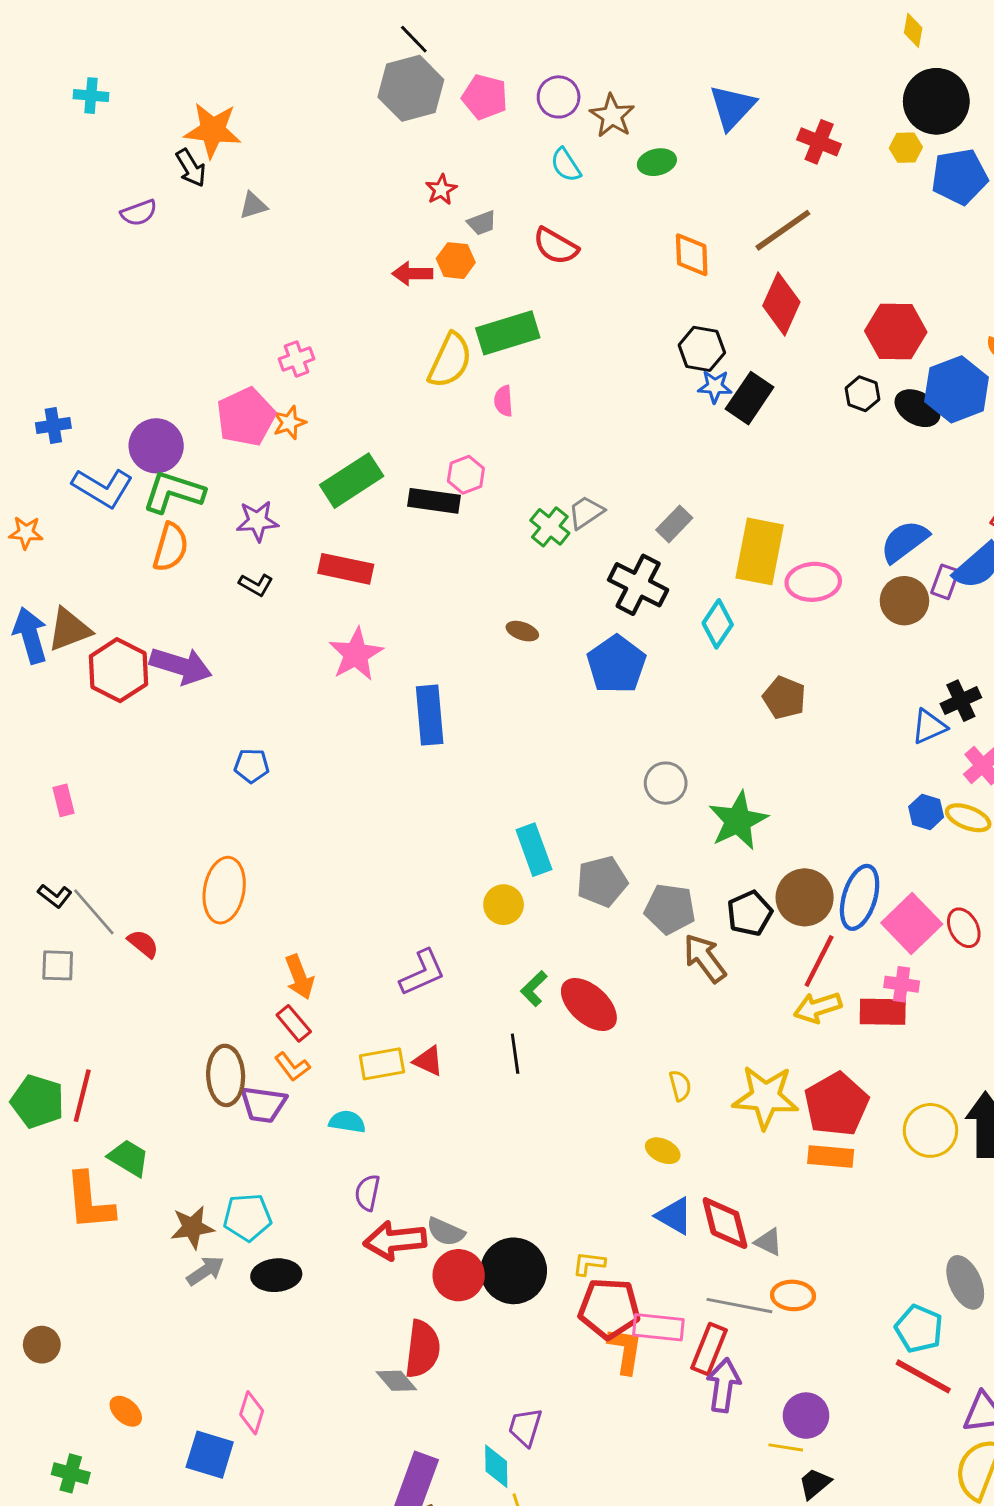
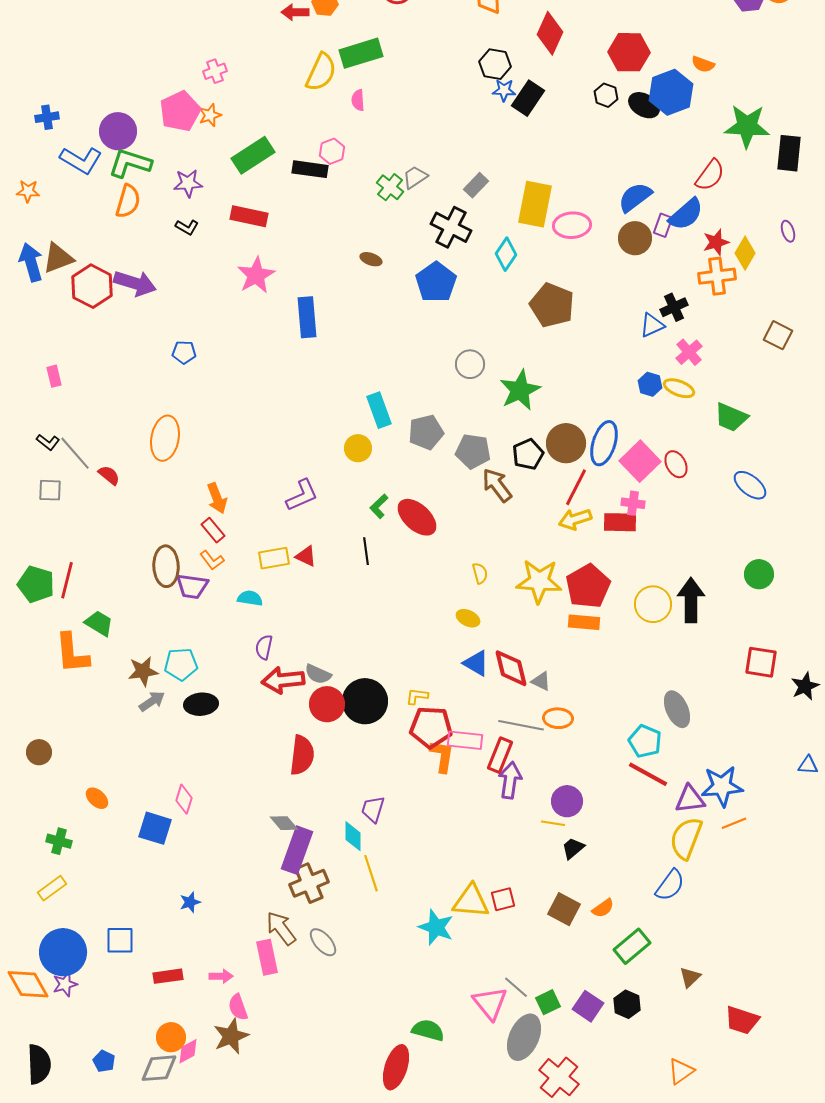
brown pentagon: (784, 698) -> (552, 305), size x1.5
gray diamond: (396, 1381) -> (284, 823), moved

